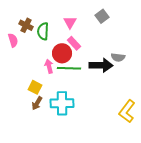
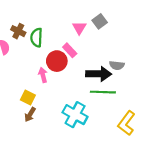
pink triangle: (70, 22) -> (79, 28), moved
green line: (69, 68) -> (103, 92), moved
cyan cross: (62, 103) -> (75, 115), moved, turned 30

